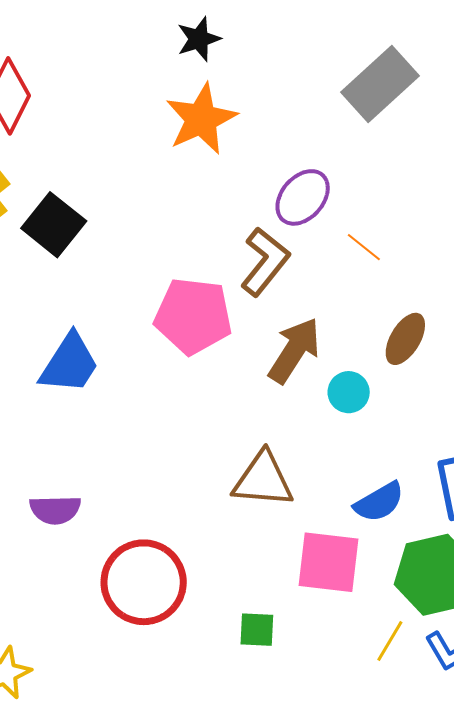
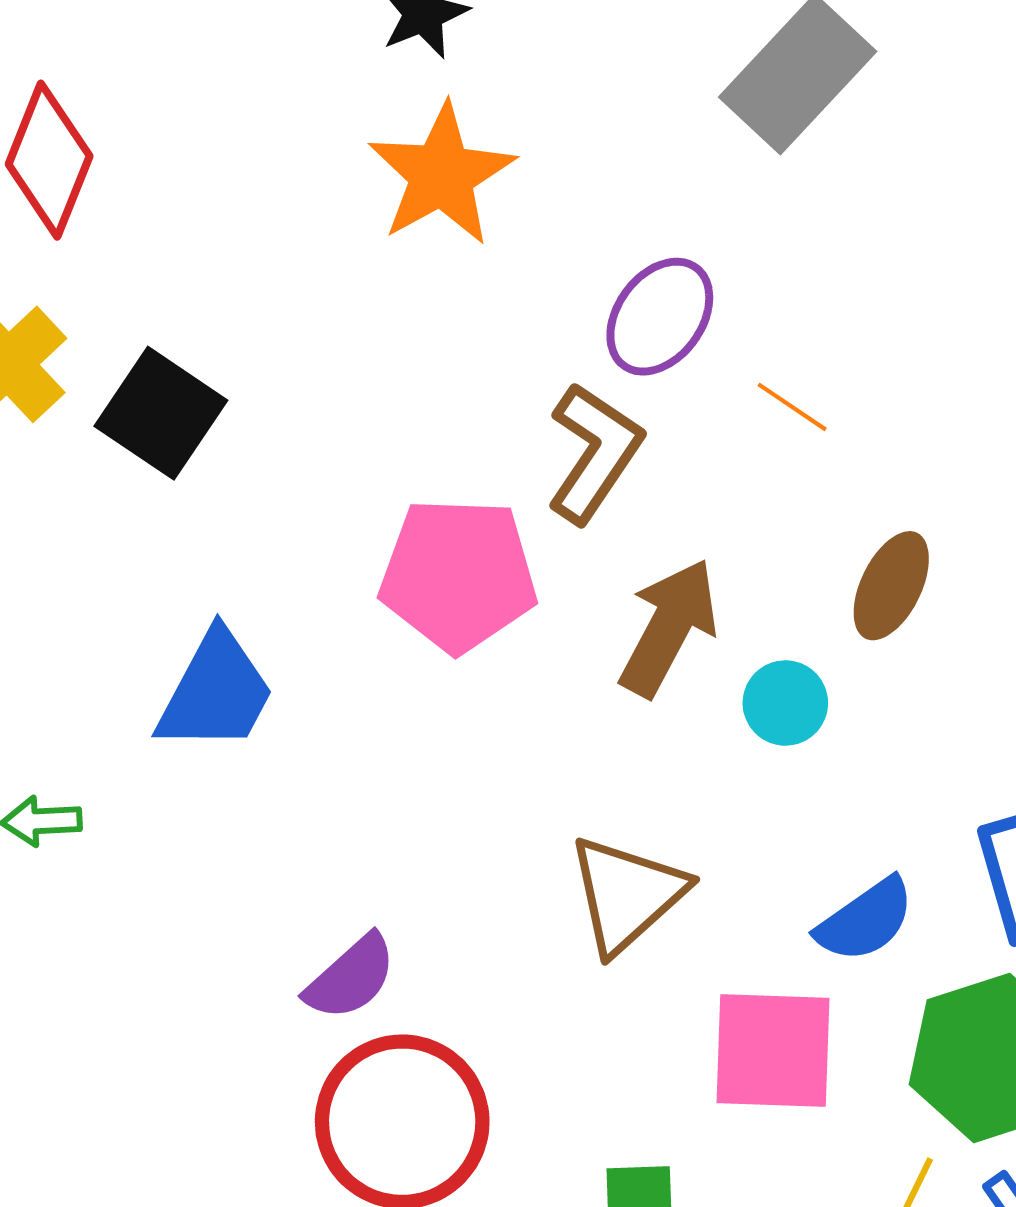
brown triangle: (263, 480) -> (627, 894), turned -42
purple semicircle: (55, 510) -> (351, 977), moved, turned -36

